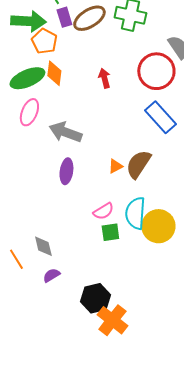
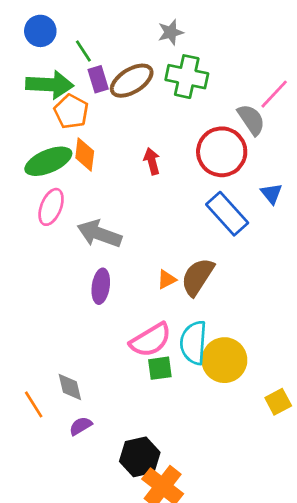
pink semicircle: (103, 211) -> (150, 340), size x1.5

